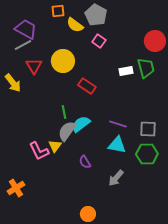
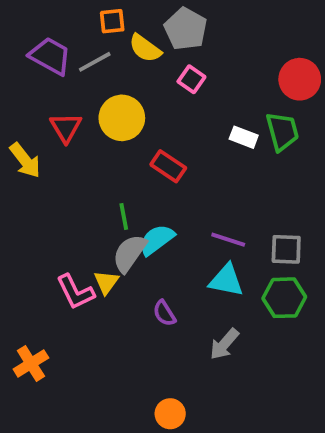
gray line: (23, 45) -> (95, 62), moved
white rectangle: (126, 71) -> (244, 137), turned 32

